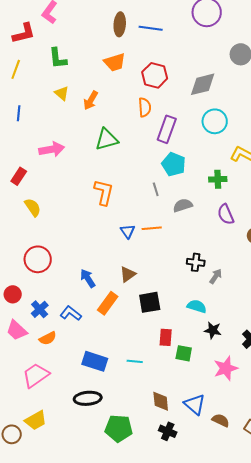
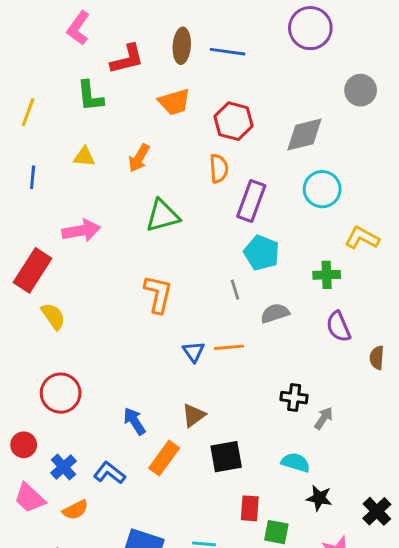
red L-shape: (24, 33) -> (127, 59), moved
yellow triangle: (62, 93) -> (84, 157), moved, turned -35
red rectangle: (19, 176) -> (33, 270), size x1.6

